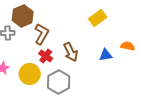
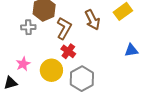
brown arrow: (71, 52) -> (92, 20), moved

